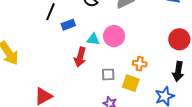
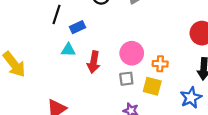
pink circle: (114, 36) -> (132, 53), moved
cyan triangle: (93, 39) -> (68, 50), moved

